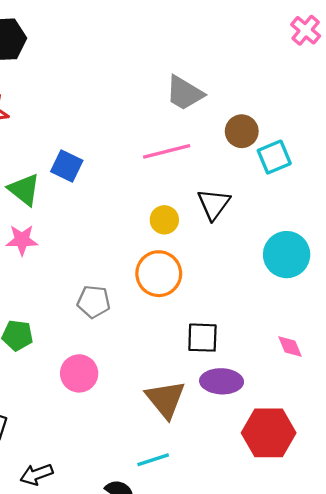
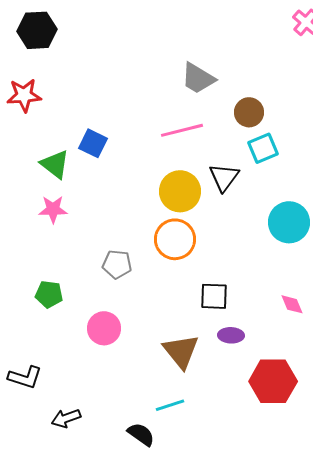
cyan square: (274, 157) -> (263, 148), moved
yellow circle: (164, 220) -> (180, 191), size x1.6
purple ellipse: (222, 381) -> (231, 335), size x0.7

